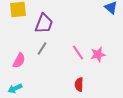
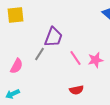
purple trapezoid: (44, 23) -> (54, 37), moved
red semicircle: (79, 84) -> (77, 90), turned -104

